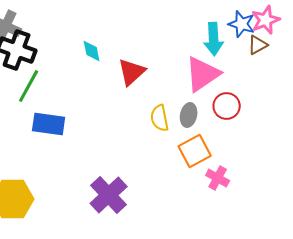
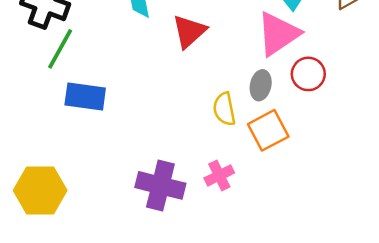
yellow semicircle: (160, 118) -> (224, 109), moved
pink cross: (218, 178) -> (219, 175), moved, turned 35
purple cross: (109, 195) -> (160, 185), turned -33

